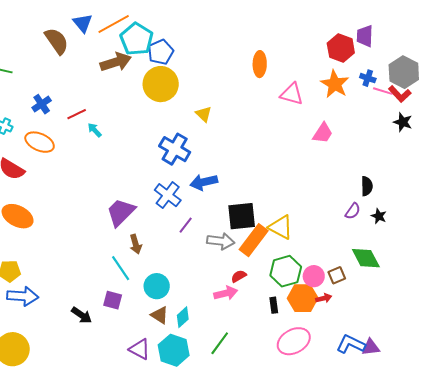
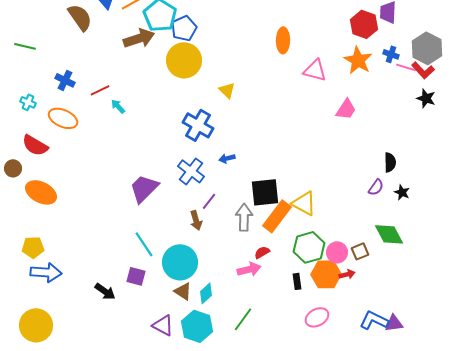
blue cross: (42, 104) -> (65, 80), turned -30
blue arrow: (204, 182) -> (227, 158), size x0.6
gray arrow: (221, 241) -> (244, 217), turned -96
brown arrow: (136, 244) -> (196, 220), moved
cyan circle: (157, 286) -> (180, 262), size x1.4
pink ellipse: (294, 341) -> (317, 317), size x0.7

